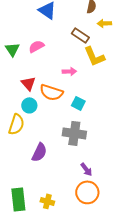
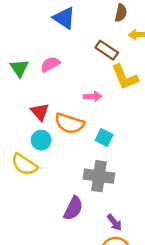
yellow semicircle: (16, 124) -> (24, 165), turned 105
purple semicircle: (39, 152) -> (73, 208), moved

